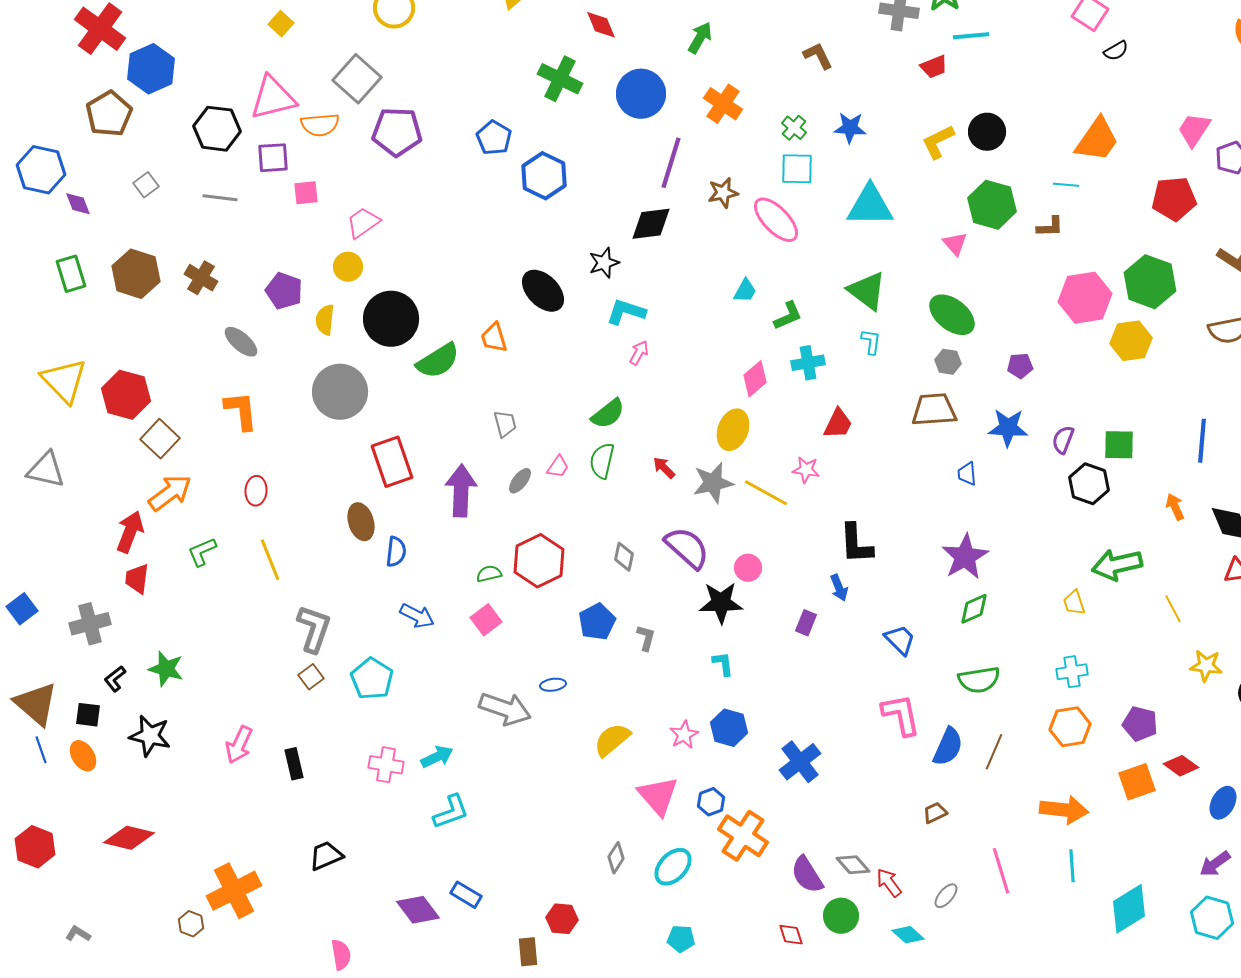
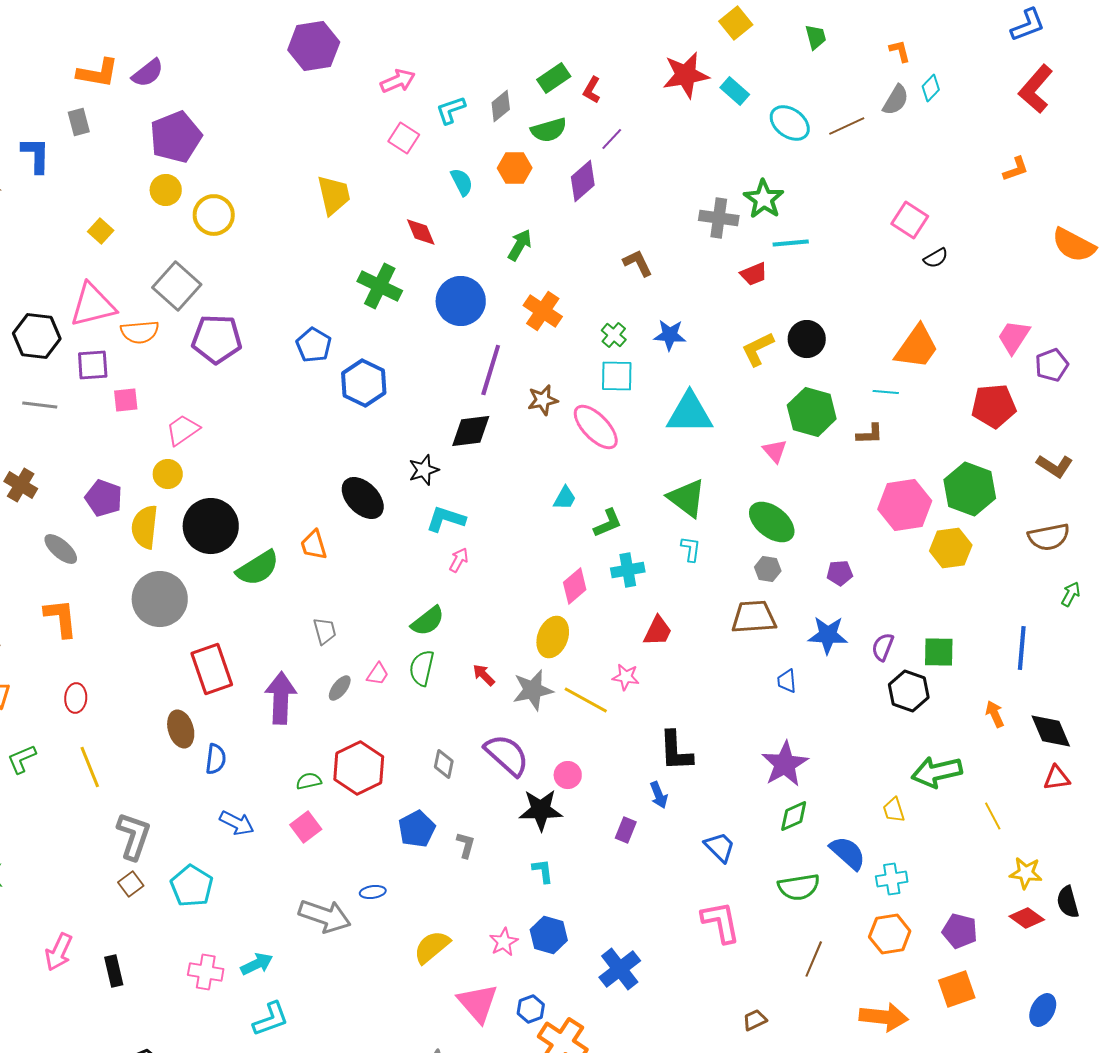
yellow semicircle: (325, 320) -> (145, 527), size x1.4
blue semicircle: (948, 747) -> (848, 853), moved, turned -72
red diamond: (1181, 766) -> (1027, 918), moved

